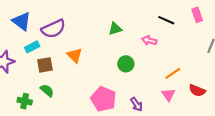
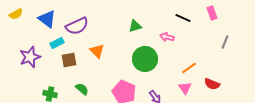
green circle: (126, 64) -> (145, 59), size x1.6
green semicircle: (47, 90) -> (82, 89), moved

